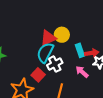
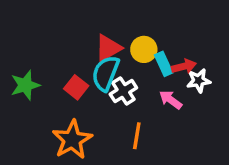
yellow circle: (62, 35) -> (144, 49), moved
red square: (38, 75) -> (76, 87), moved

